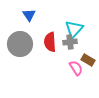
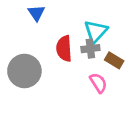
gray circle: (20, 44) -> (24, 71), moved
brown rectangle: (88, 60) -> (114, 60), moved

